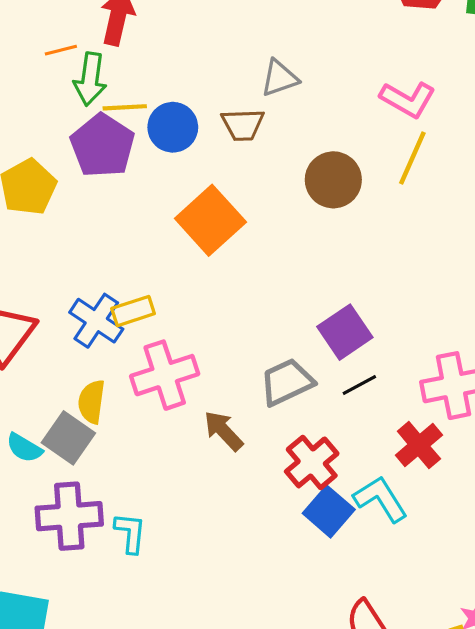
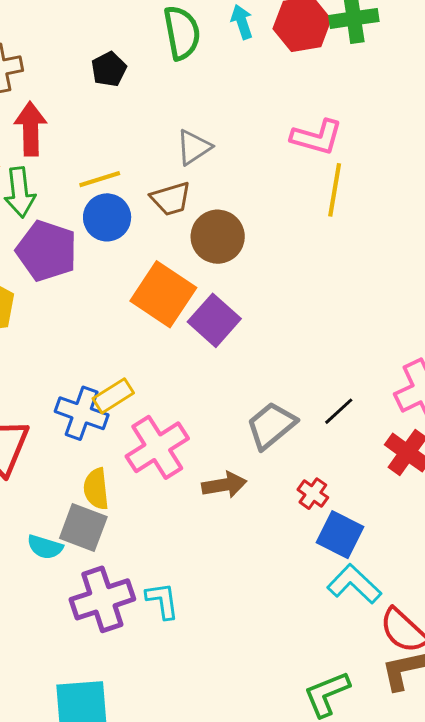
yellow line: (125, 107) -> (100, 179), moved
brown circle: (333, 180) -> (218, 237), moved
purple square: (345, 332) -> (214, 320), moved
brown arrow: (223, 431) -> (224, 485), turned 138
red cross: (312, 462) -> (313, 494), size x0.6
cyan L-shape: (381, 499) -> (354, 584), moved

